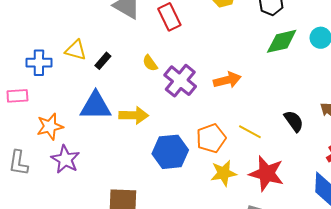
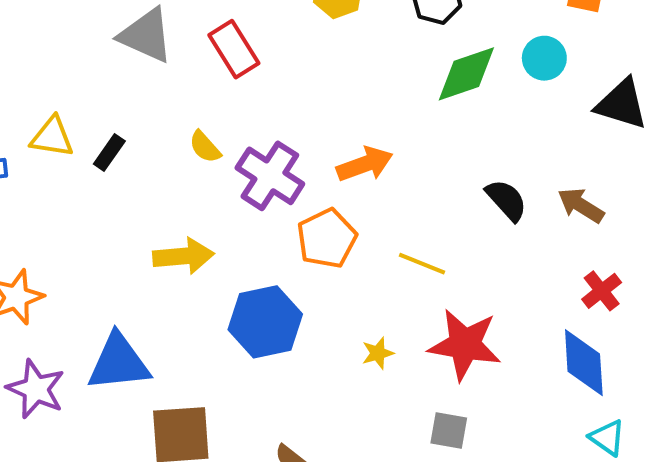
blue triangle: (96, 106) -> (119, 362), moved
black semicircle: (294, 121) -> (506, 200), moved
orange pentagon: (211, 138) -> (327, 239), moved
purple star: (65, 159) -> (36, 389), moved
yellow star: (224, 173) -> (378, 353), size x0.6

